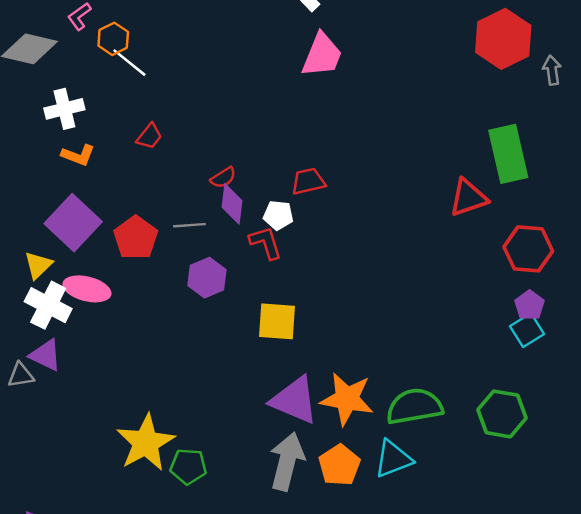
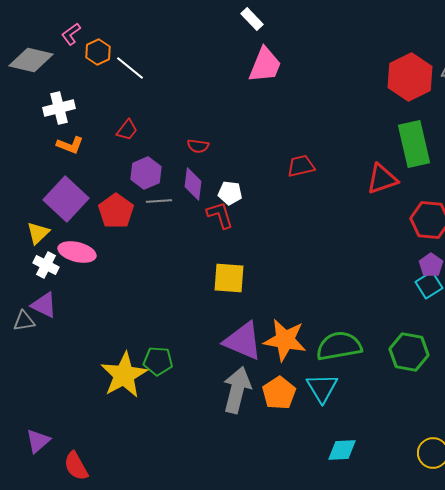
red hexagon: (503, 39) -> (410, 77), moved
white line: (129, 63) -> (130, 68), moved
red semicircle: (223, 178) -> (198, 146), moved, turned 40
red trapezoid: (308, 181) -> (301, 166), moved
purple hexagon: (207, 278) -> (146, 173), moved
white cross: (48, 305) -> (46, 265), size x0.7
cyan triangle: (393, 459) -> (322, 388), turned -40
green pentagon: (188, 466) -> (158, 361), moved

